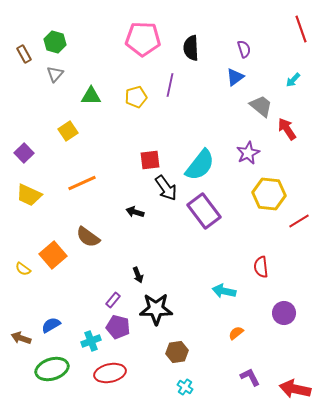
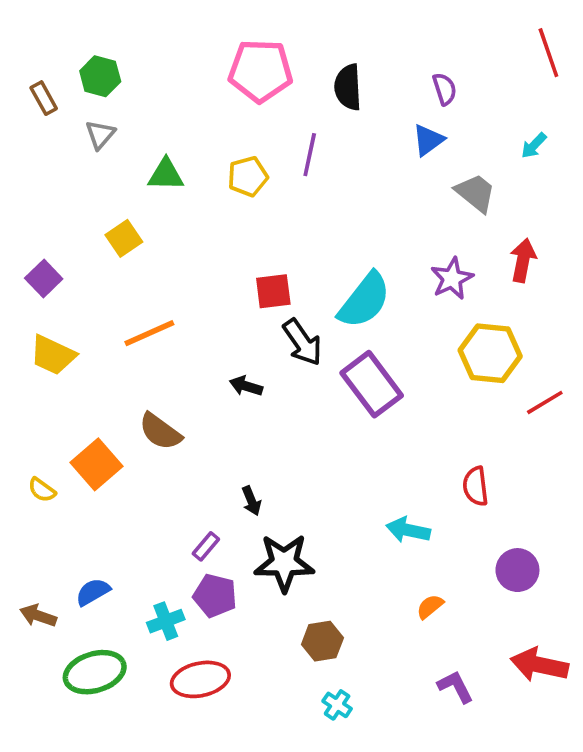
red arrow: (287, 129) -> (523, 260), moved, turned 45
red arrow: (295, 389) -> (539, 665), moved

